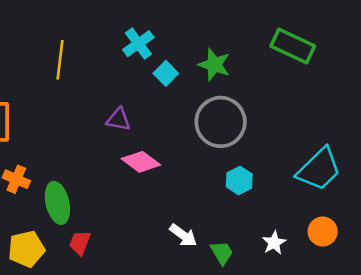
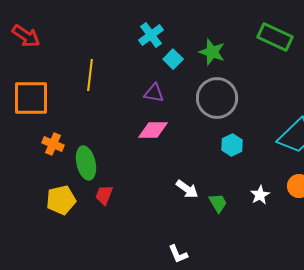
yellow line: (60, 60) -> (90, 75), moved
purple triangle: (118, 119) -> (154, 93), moved
pink diamond: (141, 162) -> (153, 130), turned -36

